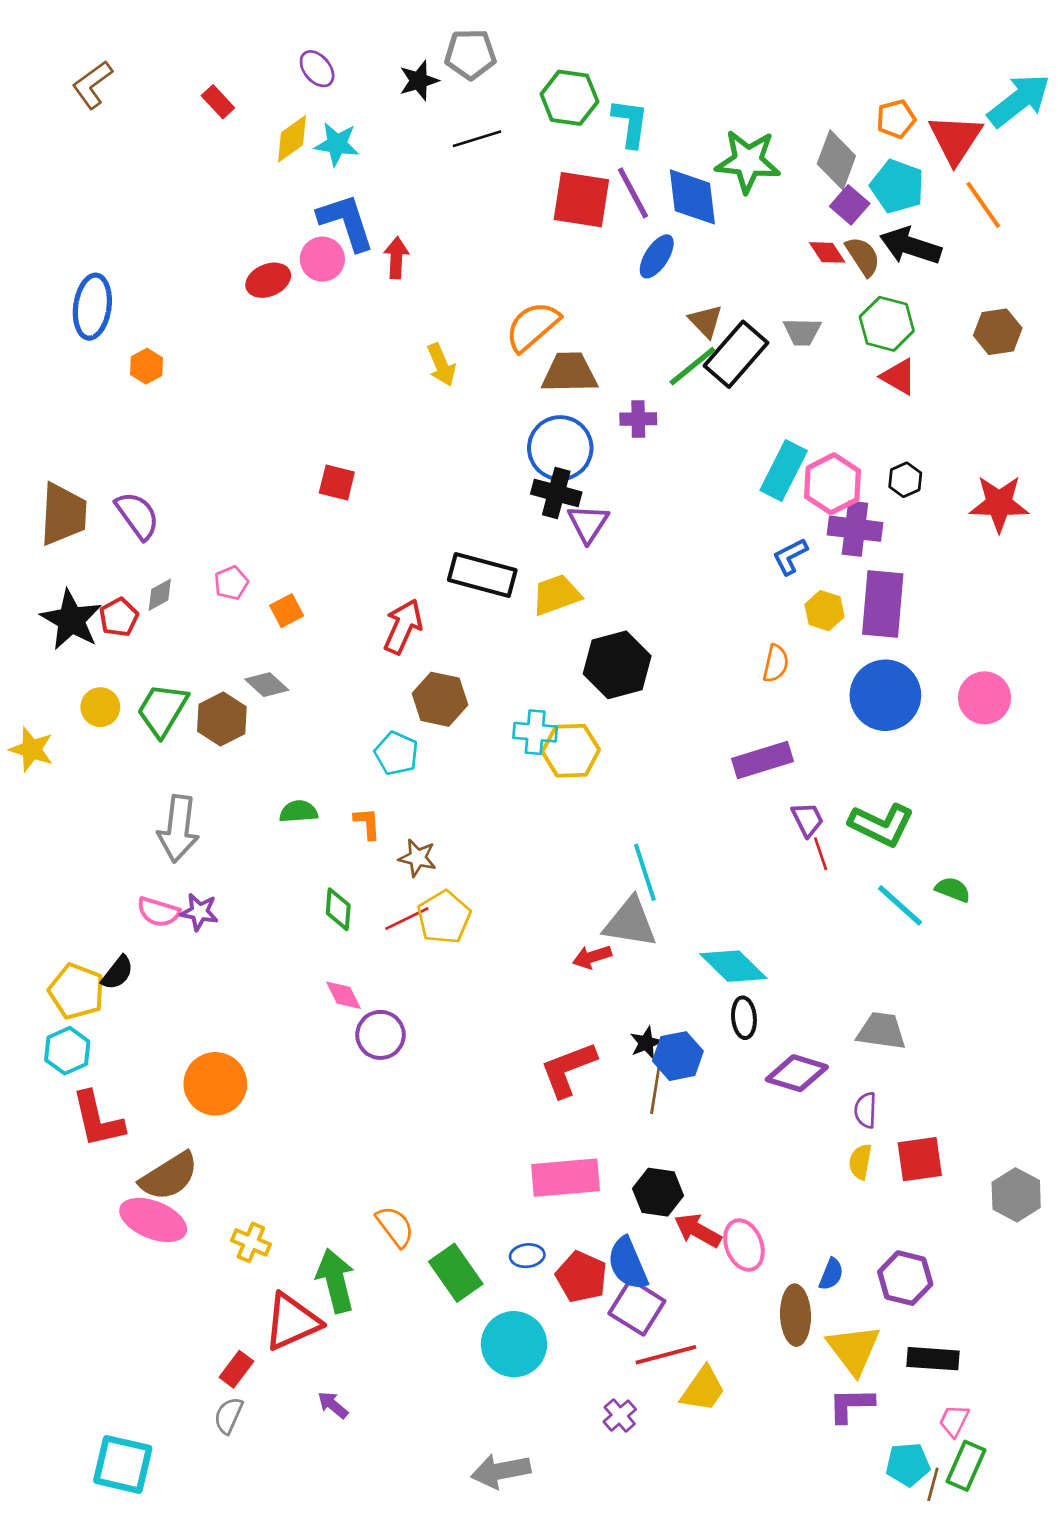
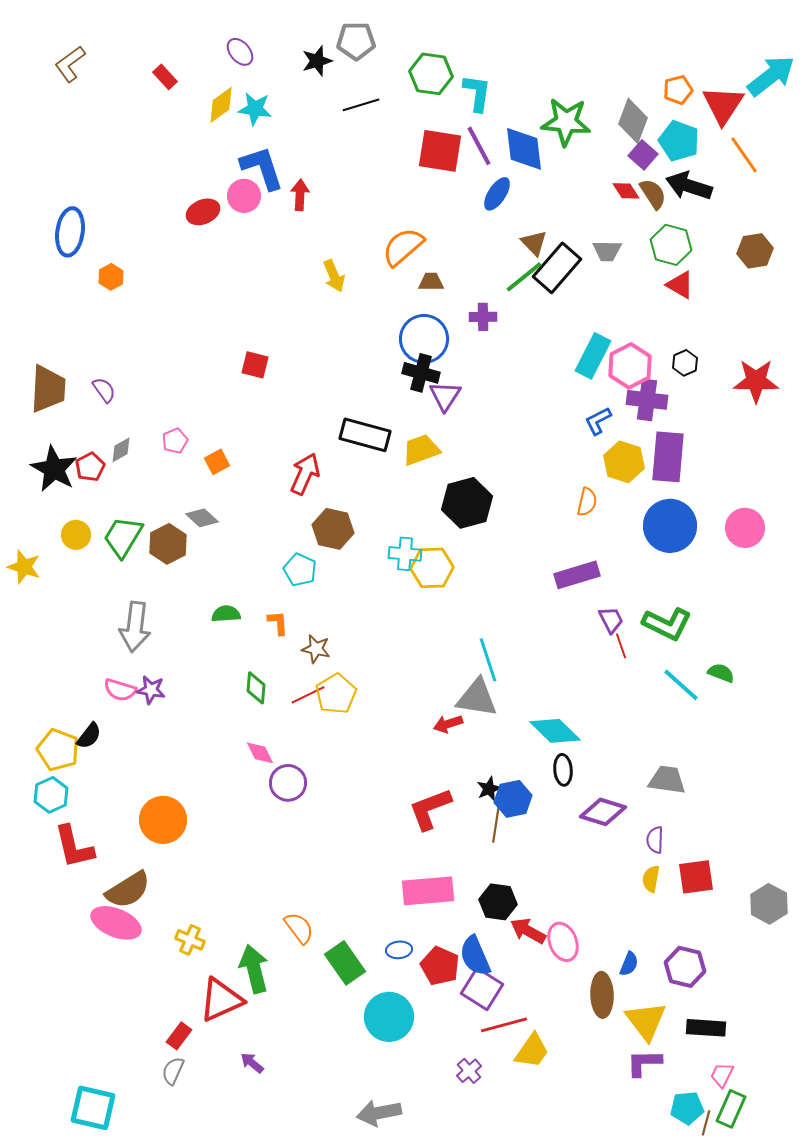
brown trapezoid: (569, 373) -> (431, 282), size x0.6
purple semicircle: (137, 515) -> (104, 390), size x0.7
yellow hexagon: (825, 611) -> (624, 462), size x1.4

